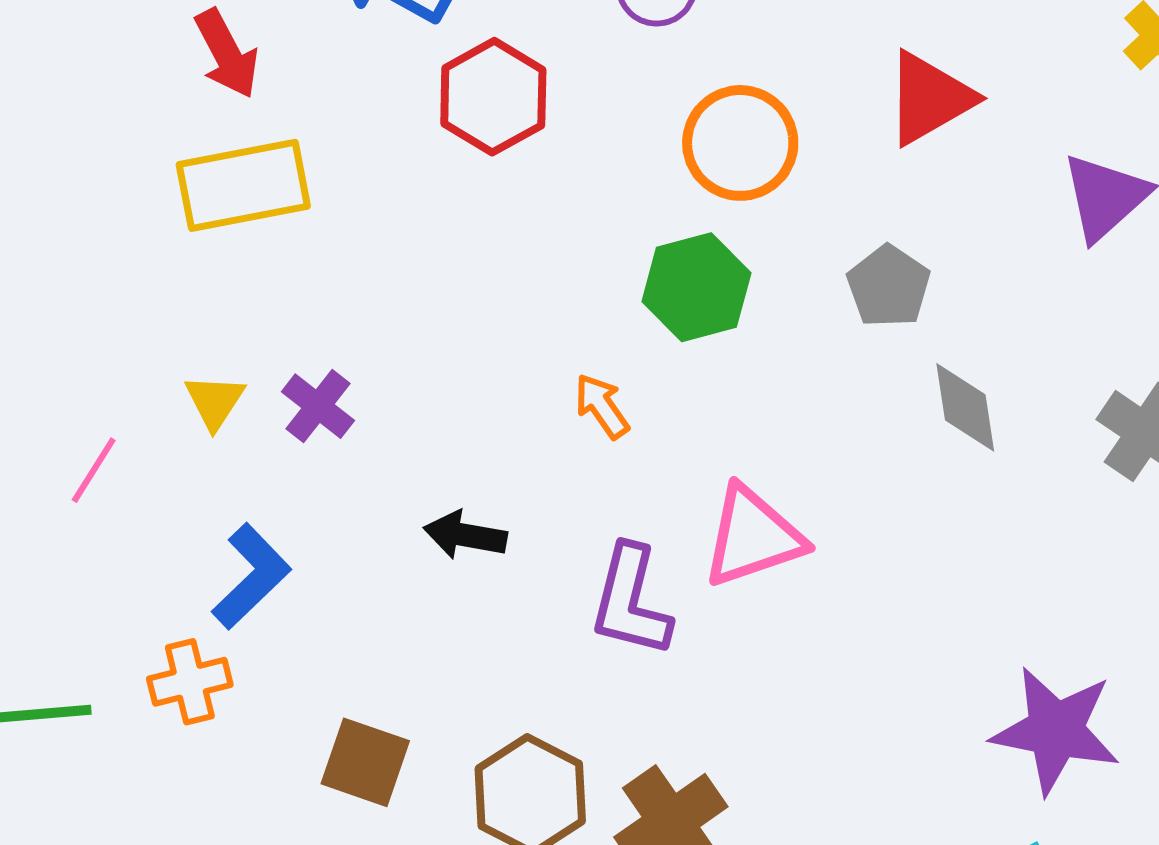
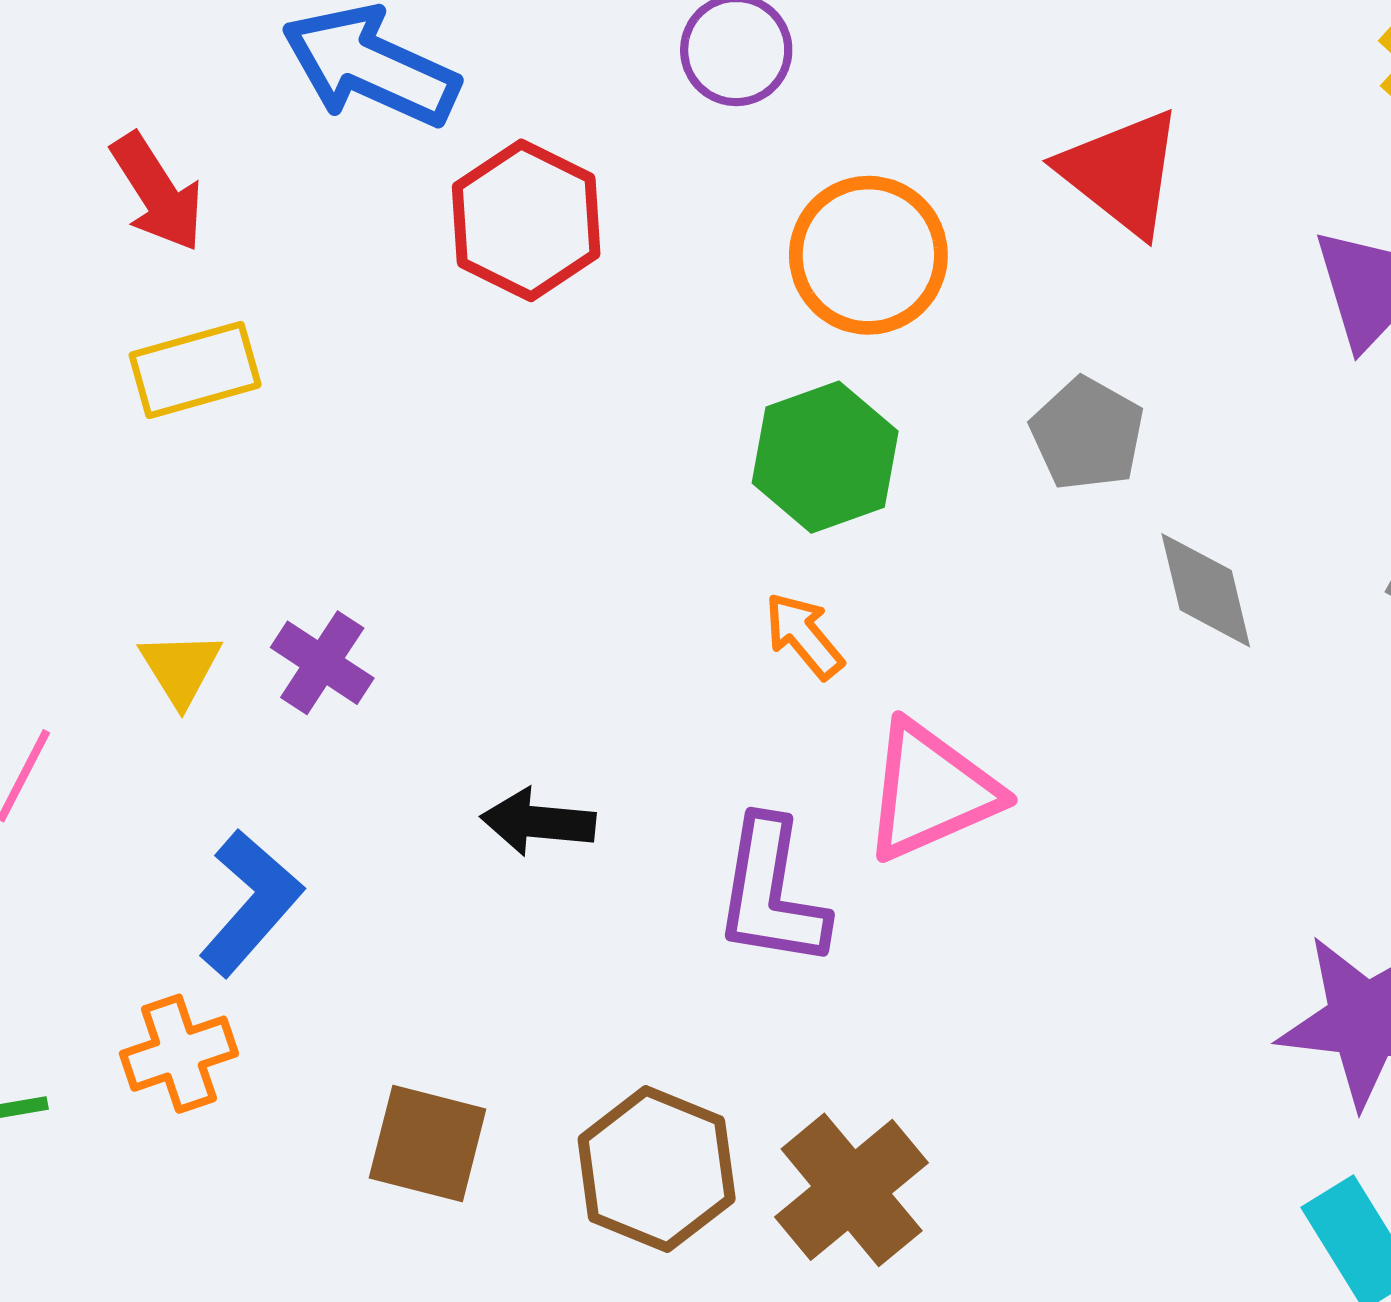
red triangle: (929, 98) -> (1121, 172), turned -47
yellow rectangle: (243, 185) -> (195, 370), size x0.7
orange arrow: (602, 406) -> (804, 636), moved

